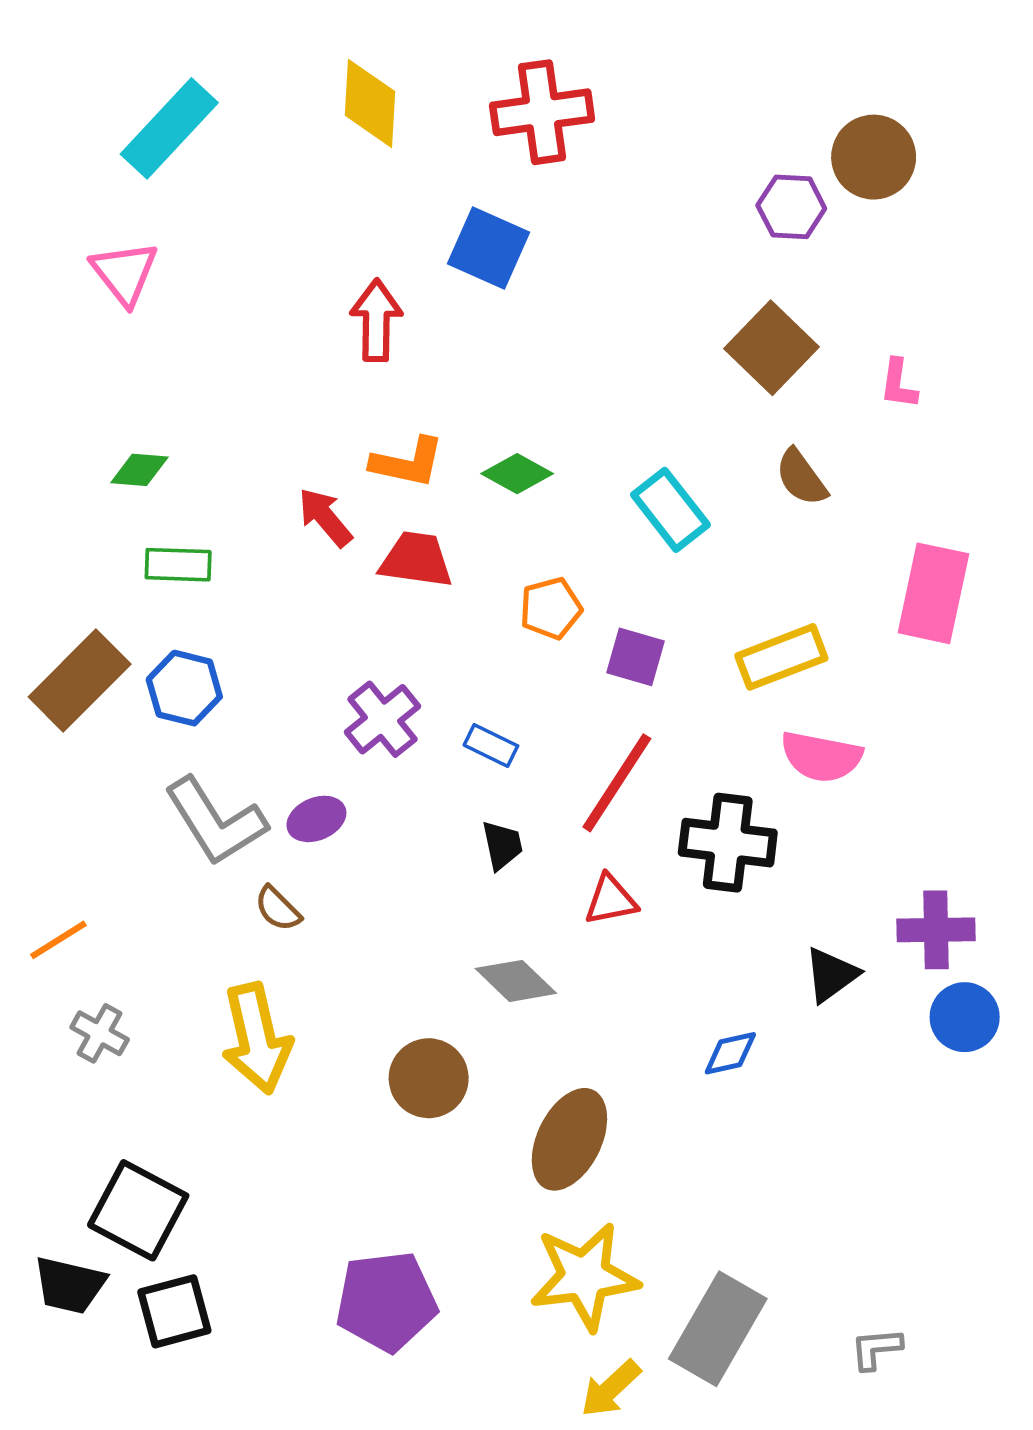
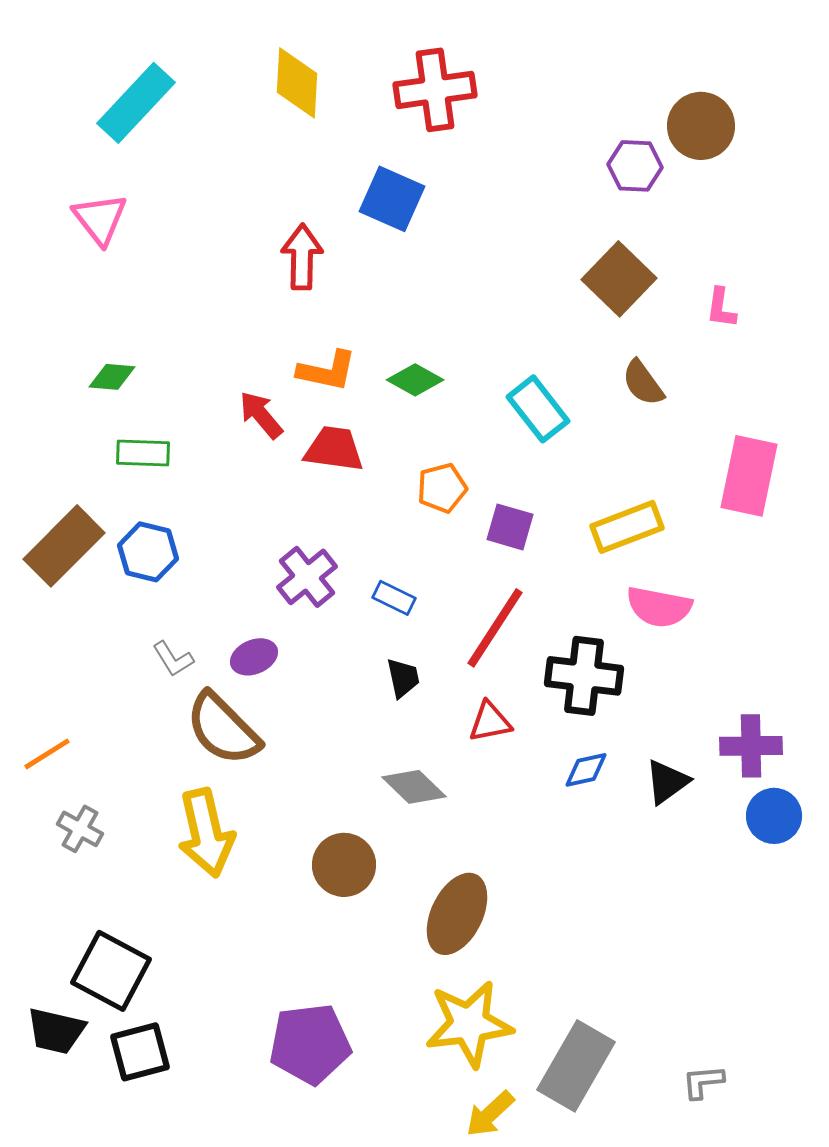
gray L-shape: (215, 821) -> (173, 659), size x0.5
brown semicircle: (278, 909) -> (223, 729), size x2.0
blue diamond: (730, 1053) -> (586, 770), moved

